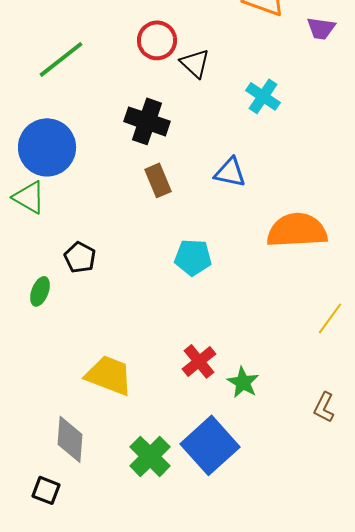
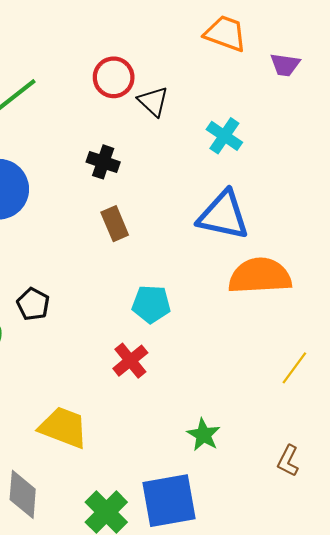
black cross: (147, 121) -> (103, 162), size x0.7
blue triangle: (230, 172) -> (223, 215), moved, size x1.6
red cross: (199, 361) -> (130, 361), moved
blue square: (210, 445) -> (169, 501), turned 32

